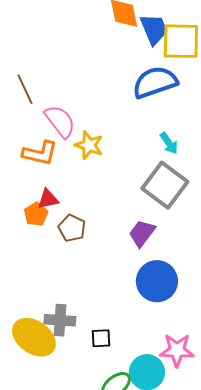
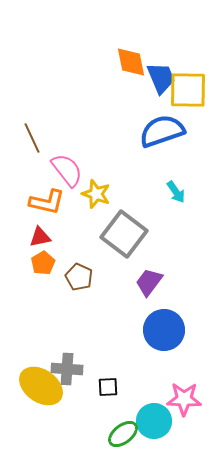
gray square: (165, 185) -> (124, 234), moved
red triangle: (48, 199) -> (40, 237), moved

